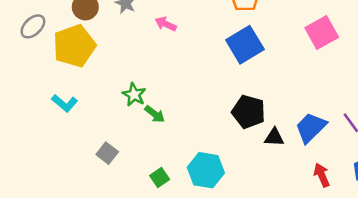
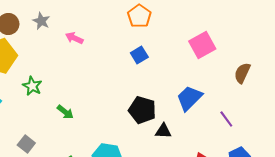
blue square: (245, 45) -> (139, 55), size x0.6
green star: (134, 95) -> (32, 86), moved
blue trapezoid: (311, 128) -> (189, 98), moved

